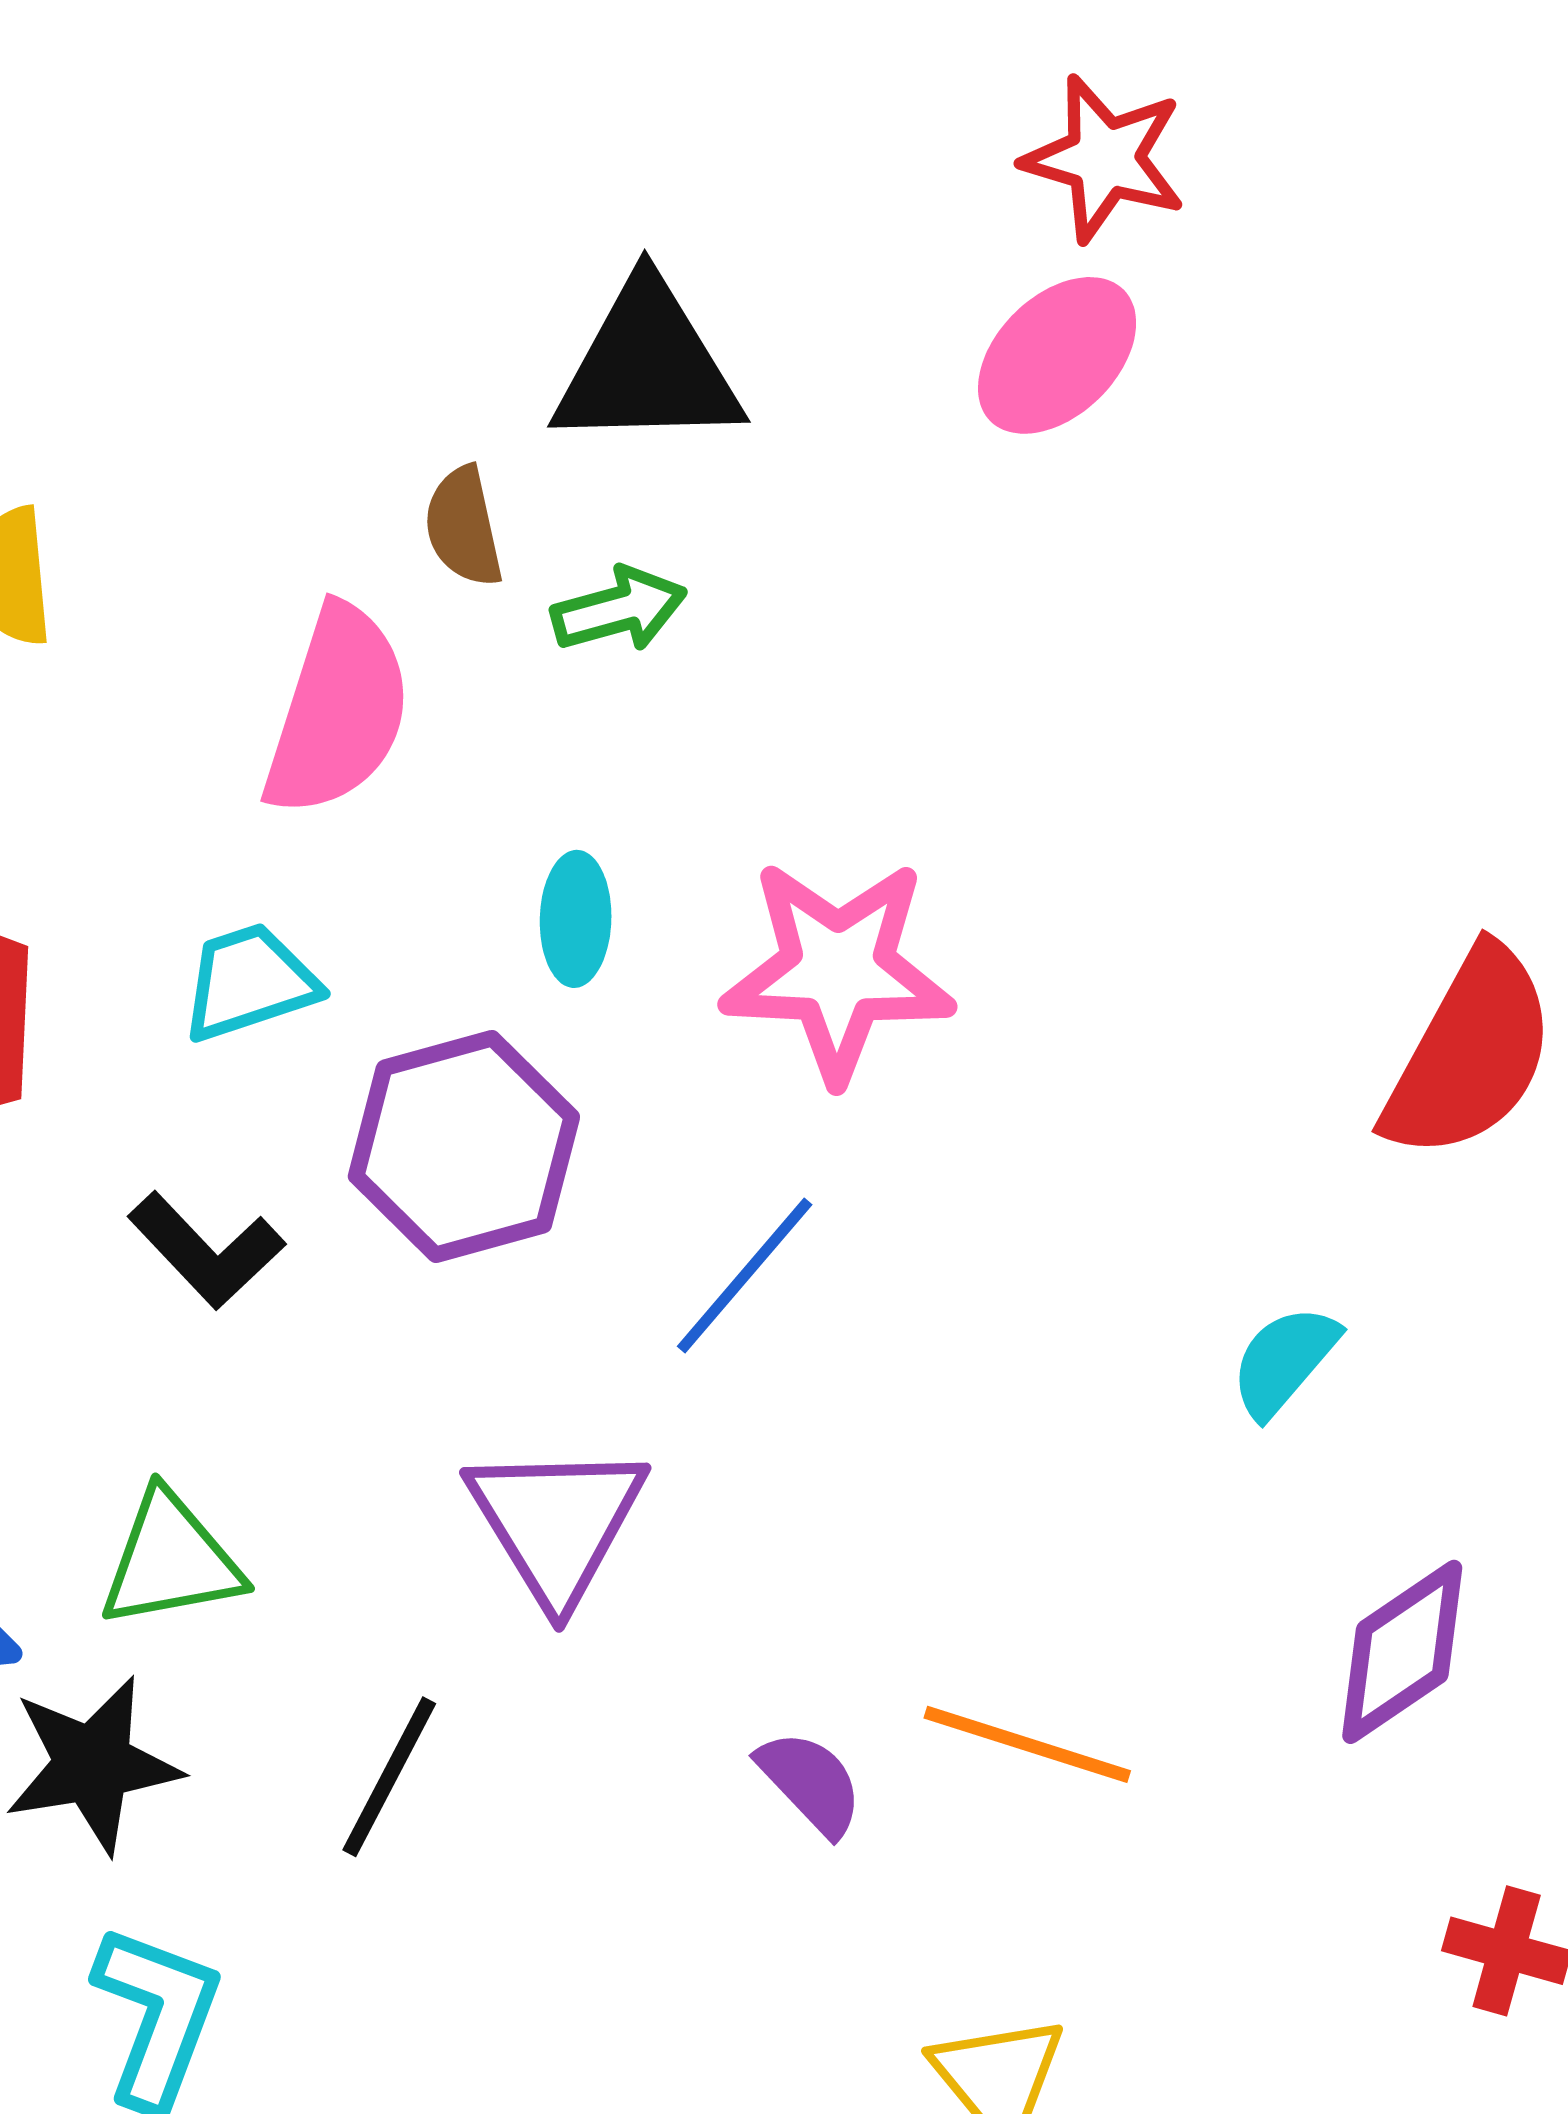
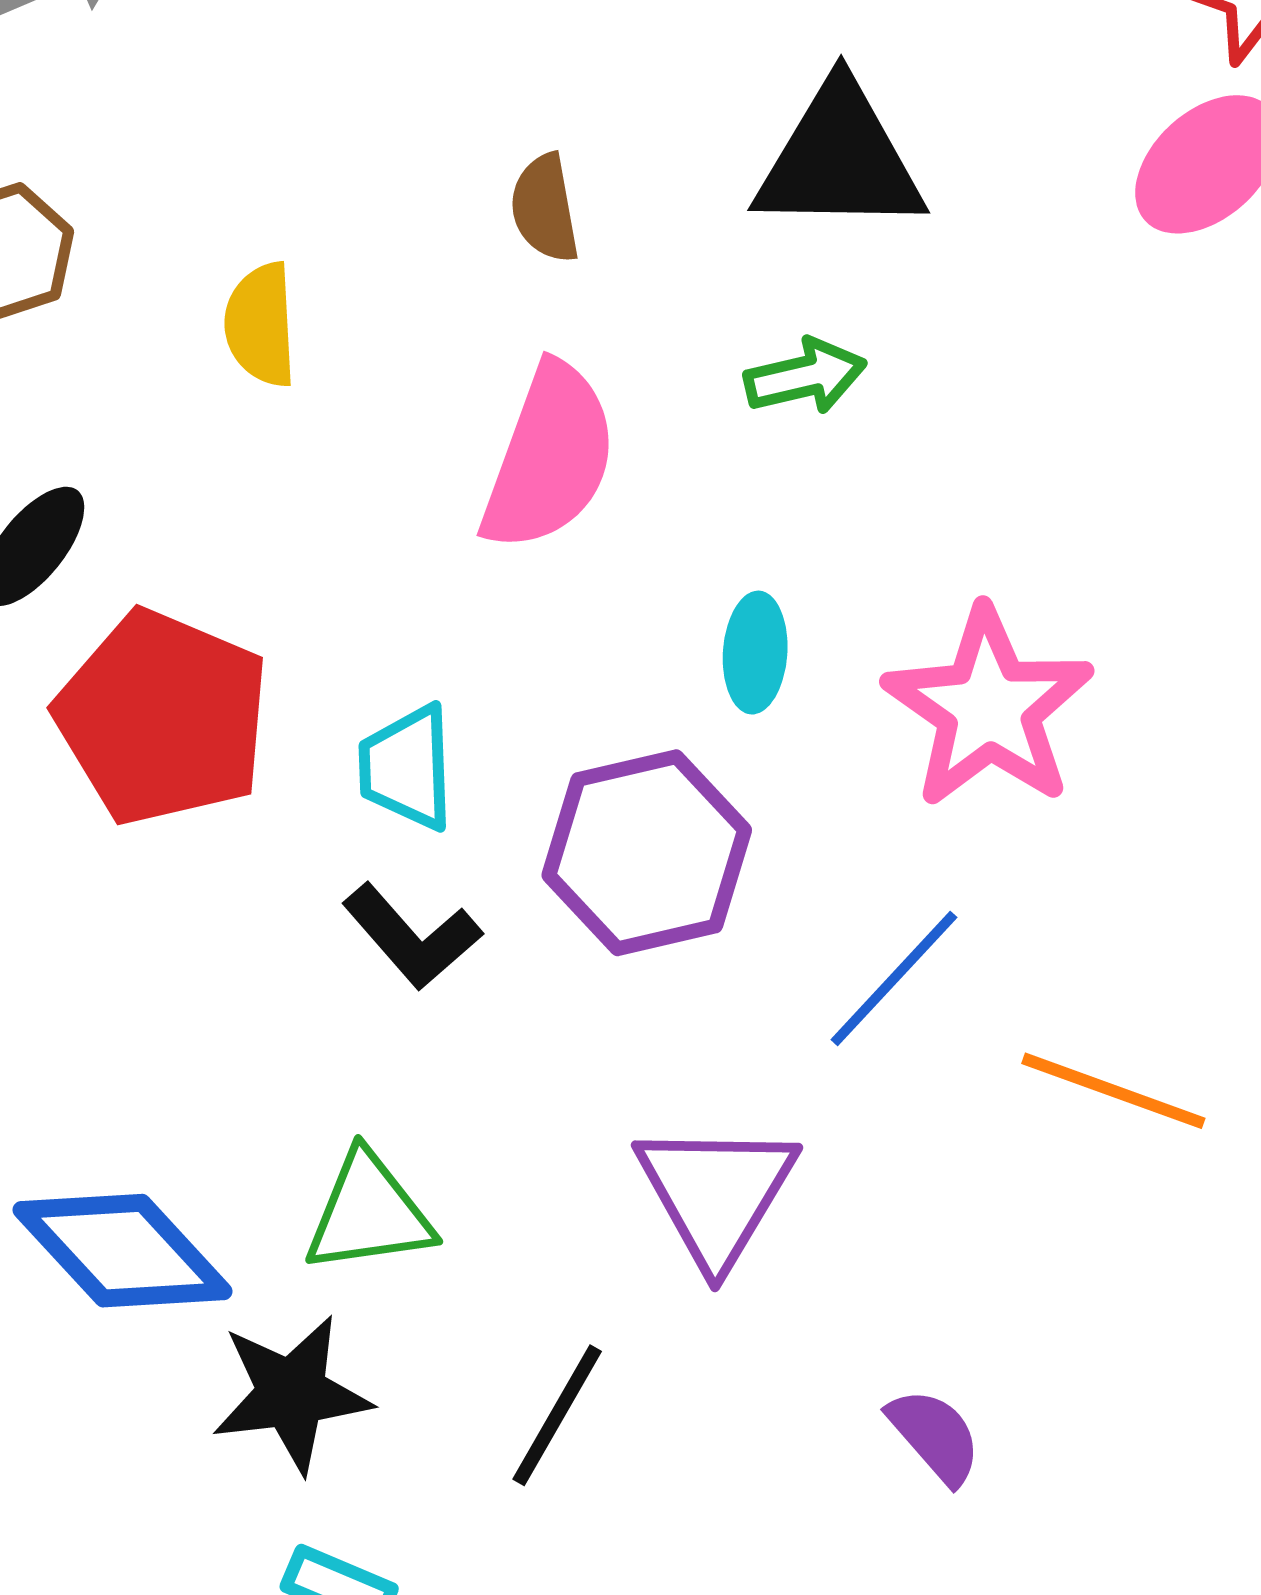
brown semicircle: (464, 527) -> (545, 208), moved
pink star: (838, 970) -> (988, 708), turned 30
cyan trapezoid: (249, 982) -> (407, 768), moved, turned -76
orange line: (1027, 1744) -> (1113, 1091), moved

